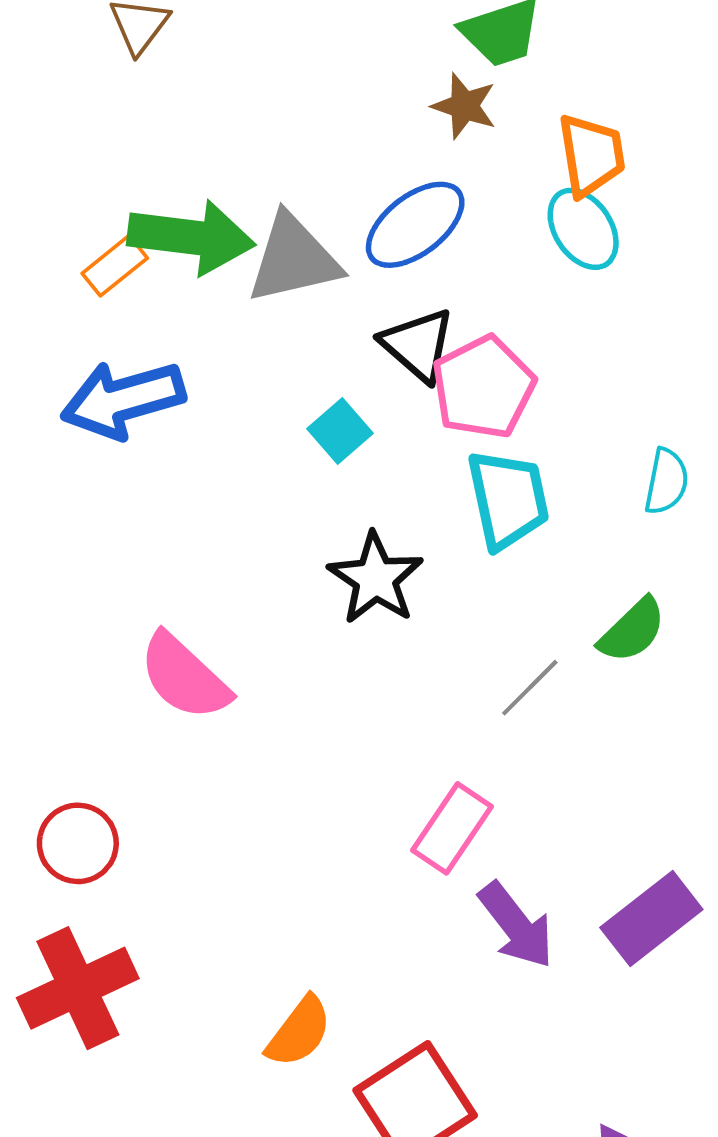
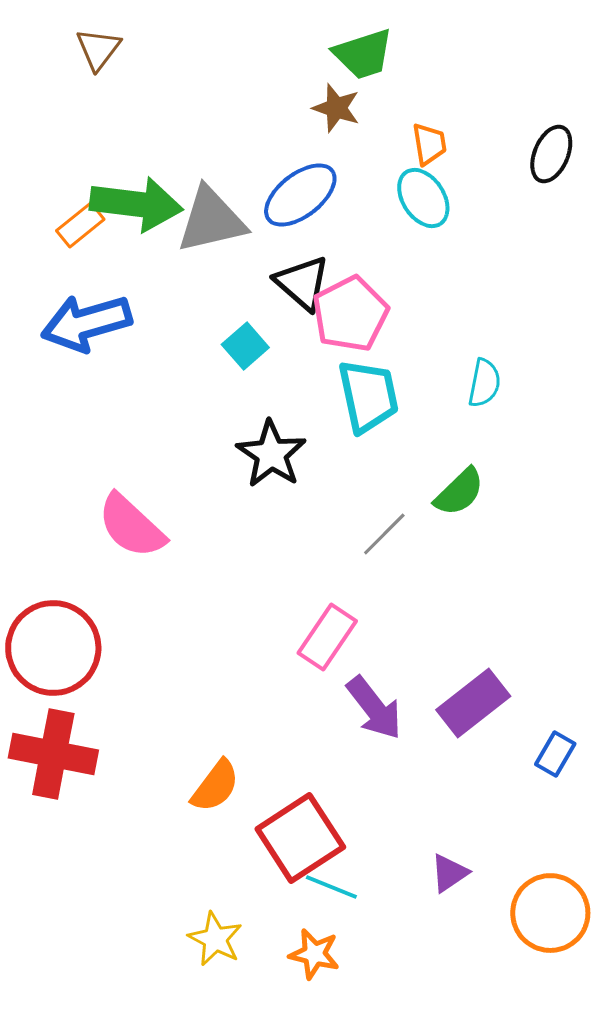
orange trapezoid: (591, 155) -> (429, 144), size x0.7
red circle: (78, 843) -> (53, 648), size x1.6
red cross: (78, 988) -> (53, 754), turned 36

